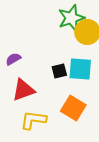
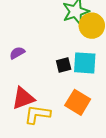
red triangle: (23, 90) -> (23, 98), moved

